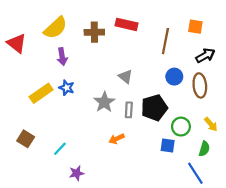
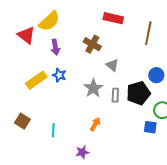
brown cross: (94, 32) -> (92, 44), moved, turned 30
red triangle: (17, 43) -> (26, 35), moved
blue circle: (174, 77) -> (156, 75), moved
orange arrow: (117, 139) -> (95, 124), moved, turned 144
cyan line: (60, 149) -> (53, 130), turned -40
purple star: (77, 173) -> (82, 152), moved

